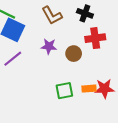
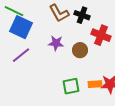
black cross: (85, 13) -> (82, 15), moved
red cross: (95, 38) -> (101, 35), turned 30

